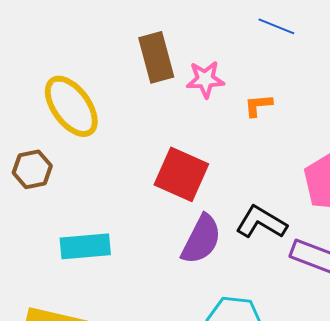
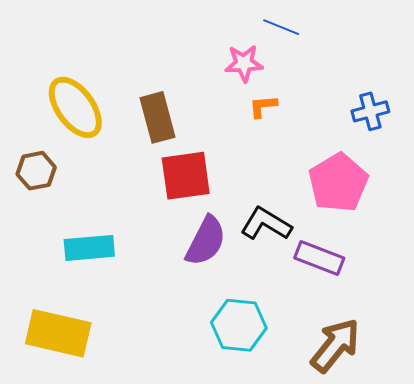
brown rectangle: (156, 57) -> (158, 117), moved
pink star: (205, 79) -> (244, 63), moved
red square: (181, 174) -> (186, 176), turned -32

